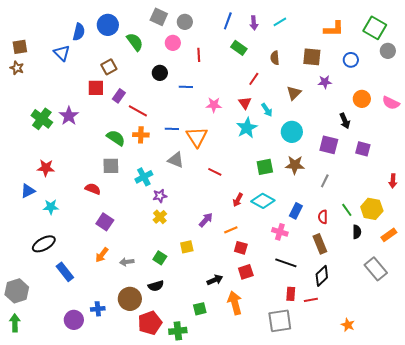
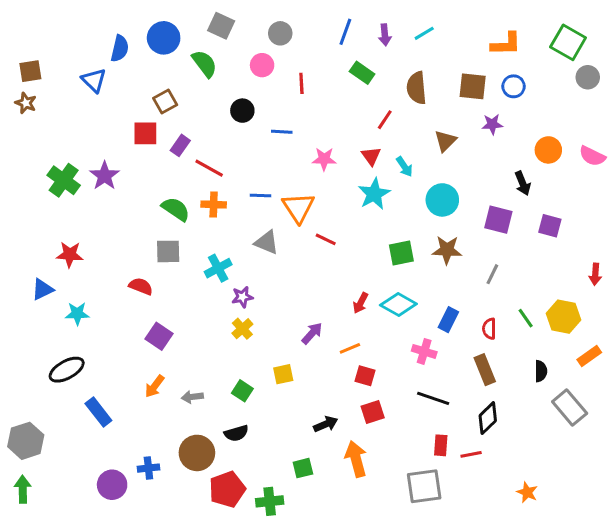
gray square: (159, 17) -> (221, 26), moved
brown semicircle: (275, 58) -> (417, 88), size x1.5
blue circle: (351, 60) -> (514, 86), moved
red line: (215, 172) -> (326, 239), moved
black semicircle: (357, 232) -> (541, 371), moved

